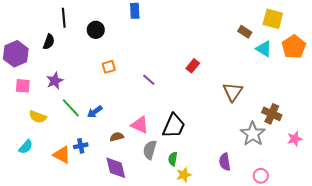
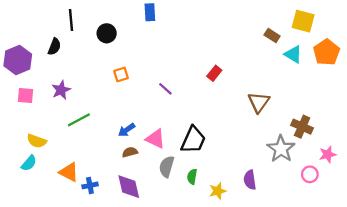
green line: (71, 108) -> (79, 120), turned -75
blue arrow: (95, 112) -> (127, 130), moved
yellow semicircle: (38, 117) -> (37, 141), moved
blue cross: (81, 146) -> (90, 185), moved
yellow star: (184, 175) -> (218, 191), moved
pink circle: (261, 176) -> (310, 174), moved

